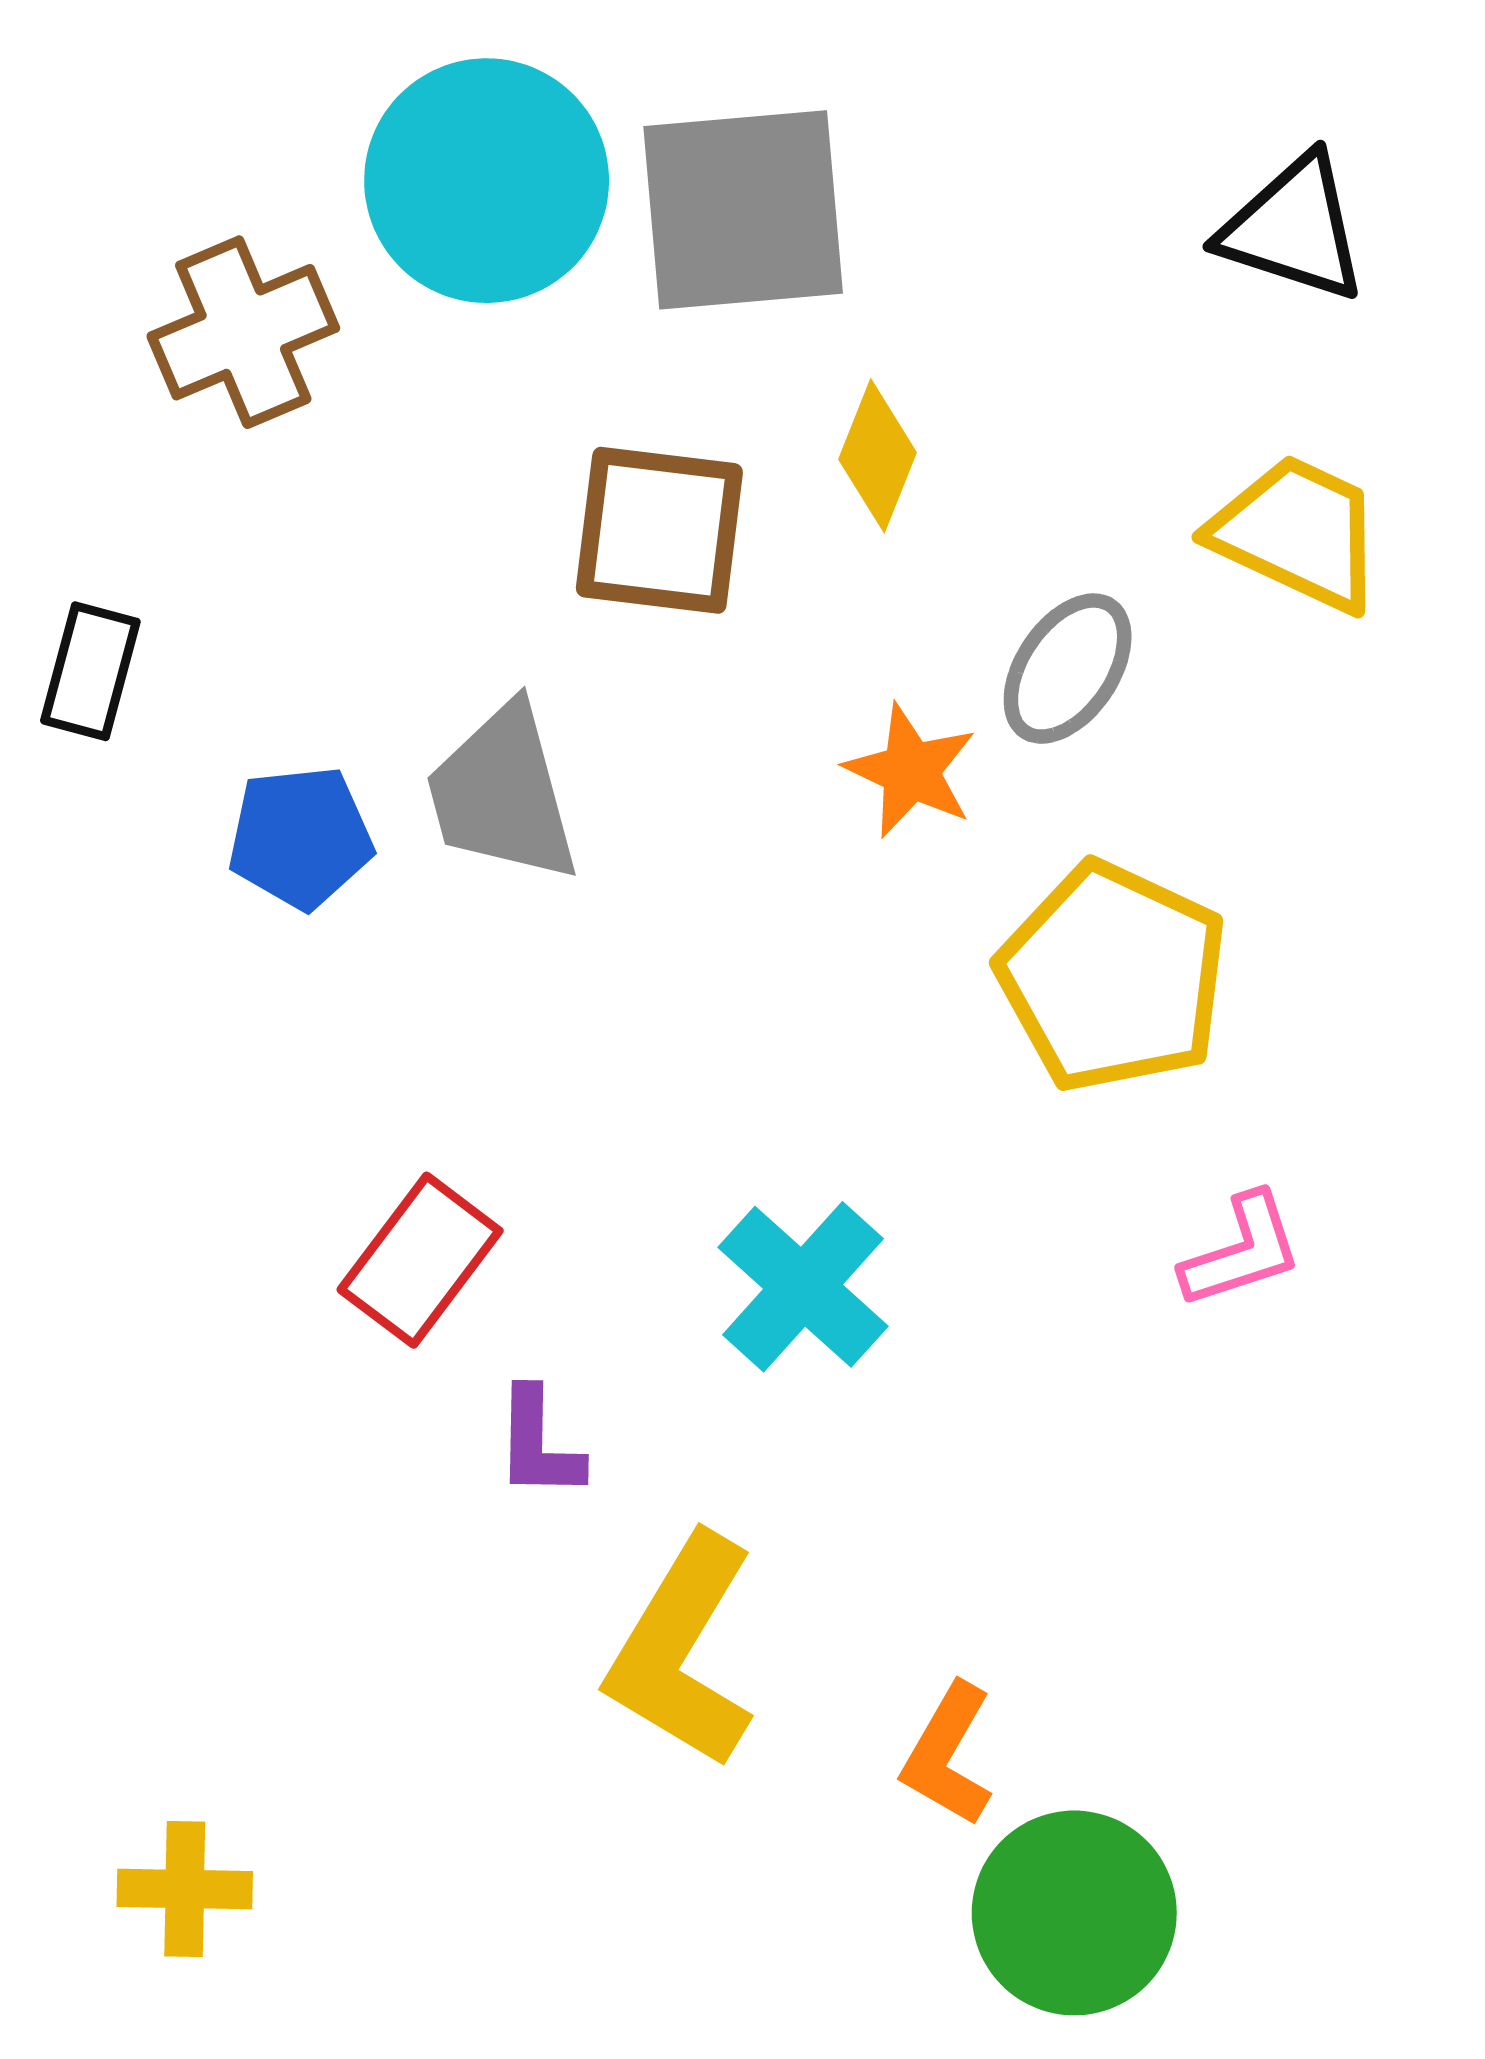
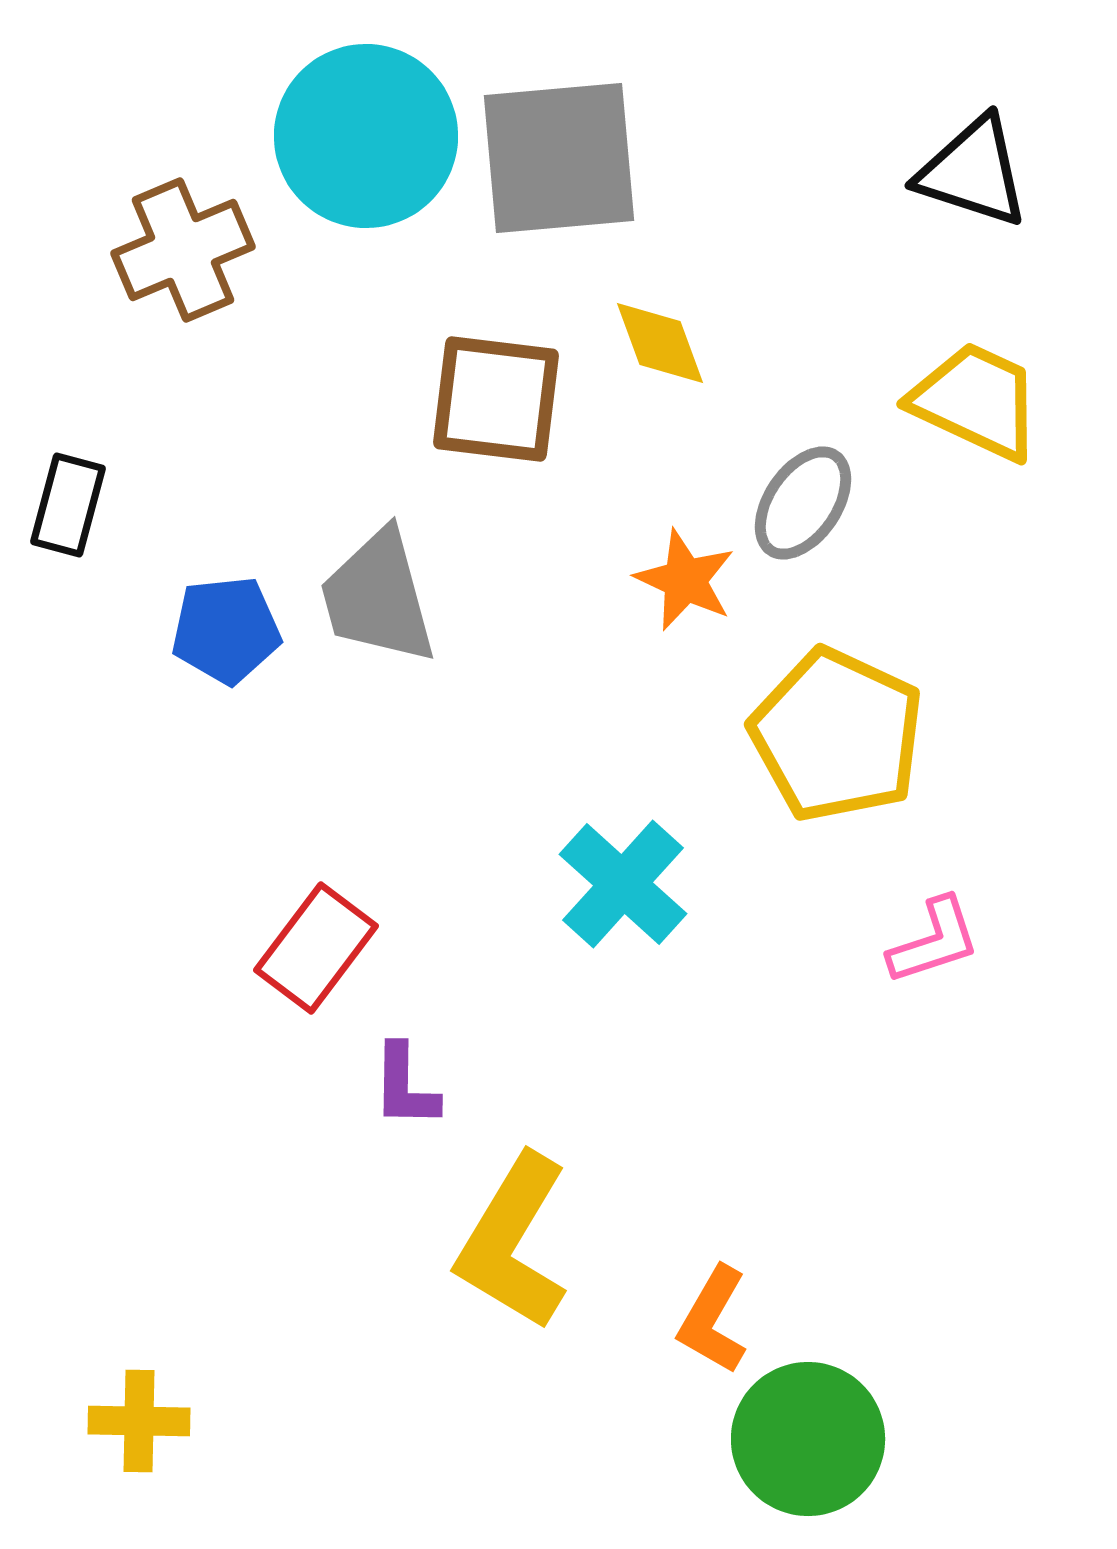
yellow diamond: (877, 456) -> (660, 343), turned -42
cyan cross: (803, 1287) -> (623, 884), moved

